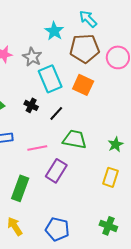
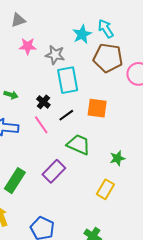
cyan arrow: (88, 19) -> (106, 29), moved
gray star: (32, 57) -> (55, 55), turned -30
orange square: (83, 85) -> (97, 108), moved, turned -30
pink line: (37, 148) -> (41, 125), moved, turned 54

